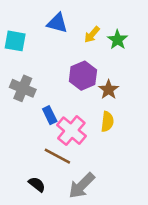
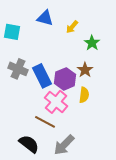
green star: (118, 40) -> (92, 43), moved
purple hexagon: (83, 76) -> (65, 79), moved
blue rectangle: (50, 115) -> (42, 76), moved, size x1.6
black semicircle: (37, 184) -> (29, 144), size x1.5

